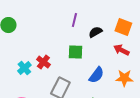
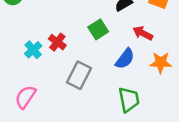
red arrow: (121, 50) -> (143, 33), moved
green square: (75, 52) -> (98, 29), turned -35

